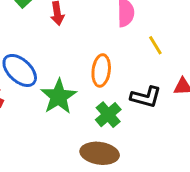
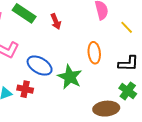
green cross: (108, 115) -> (128, 91), moved

